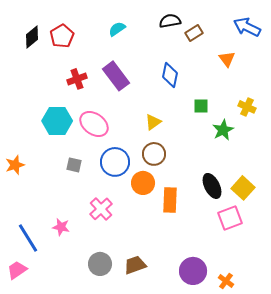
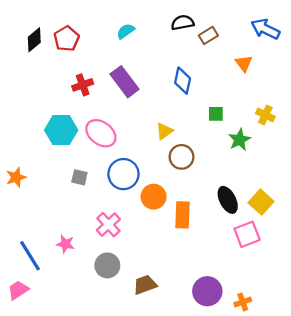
brown circle: (154, 154) -> (181, 157), moved
gray circle: (100, 264) -> (107, 265), moved
orange cross: (226, 281) -> (243, 302), turned 35

